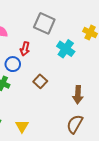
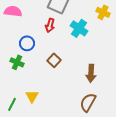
red arrow: (25, 49) -> (50, 25), moved
yellow triangle: (22, 126) -> (32, 96), moved

